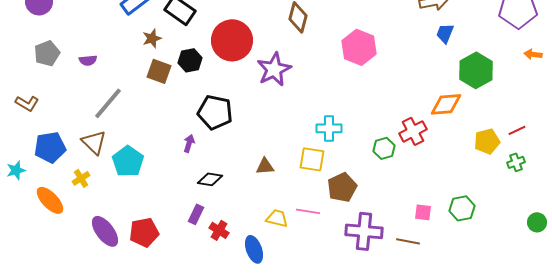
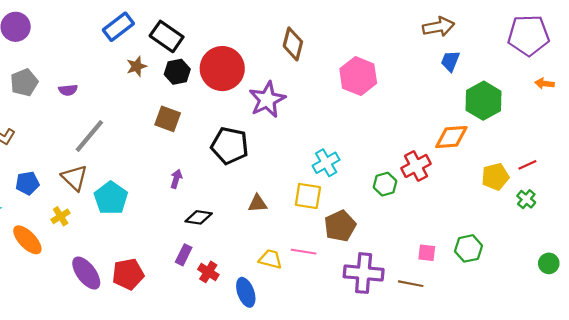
black hexagon: (190, 60) -> (177, 72), moved
brown square: (159, 71) -> (168, 119), moved
black pentagon: (215, 112) -> (230, 146), moved
cyan cross: (329, 128) -> (326, 163), turned -30
blue pentagon: (50, 147) -> (27, 183), size x0.7
green cross: (516, 162) -> (526, 199), turned -30

